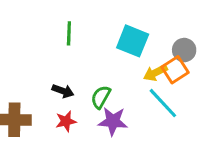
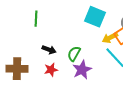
green line: (69, 33) -> (36, 19), moved
purple star: (113, 121) -> (82, 70), turned -30

